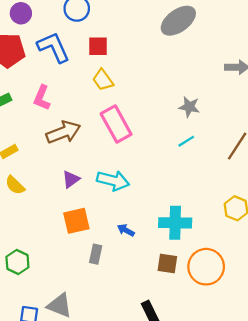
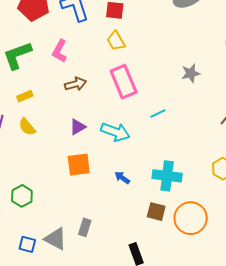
gray star: (189, 107) -> (191, 73), turned -30
brown arrow: (63, 132) -> (76, 84), size x0.7
cyan line: (186, 141) -> (158, 114), moved
gray rectangle: (96, 254) -> (85, 227), moved

